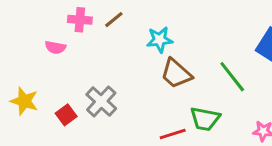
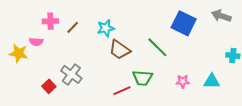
brown line: (114, 20) -> (73, 27), moved
yellow star: (24, 101) -> (19, 53), moved

